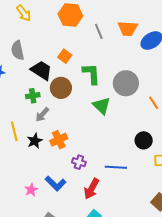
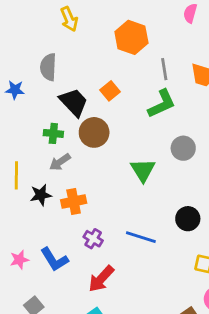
green L-shape: (91, 74) -> (162, 104), moved, turned 55
gray circle: (126, 83) -> (183, 148), size x0.7
black circle: (144, 140) -> (188, 219), moved
blue line: (116, 167) -> (141, 237), moved

